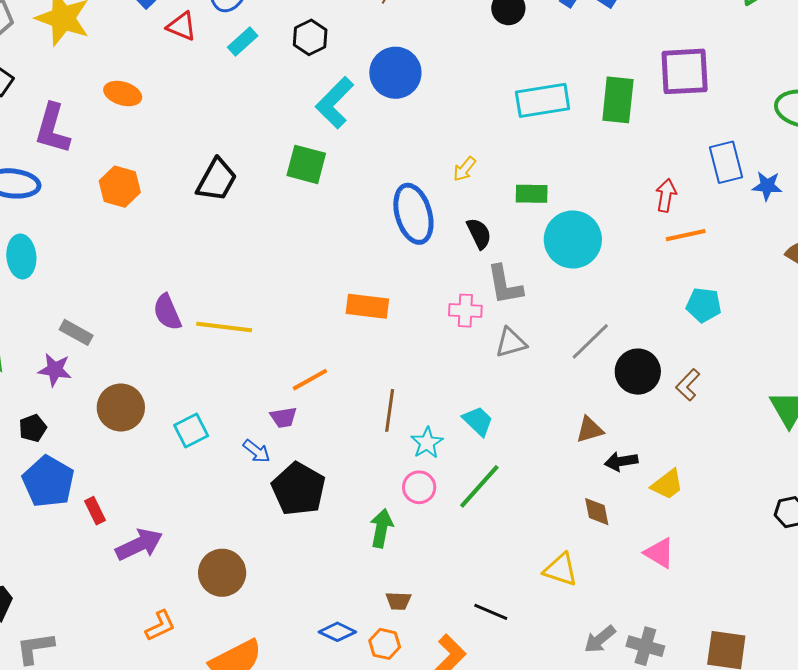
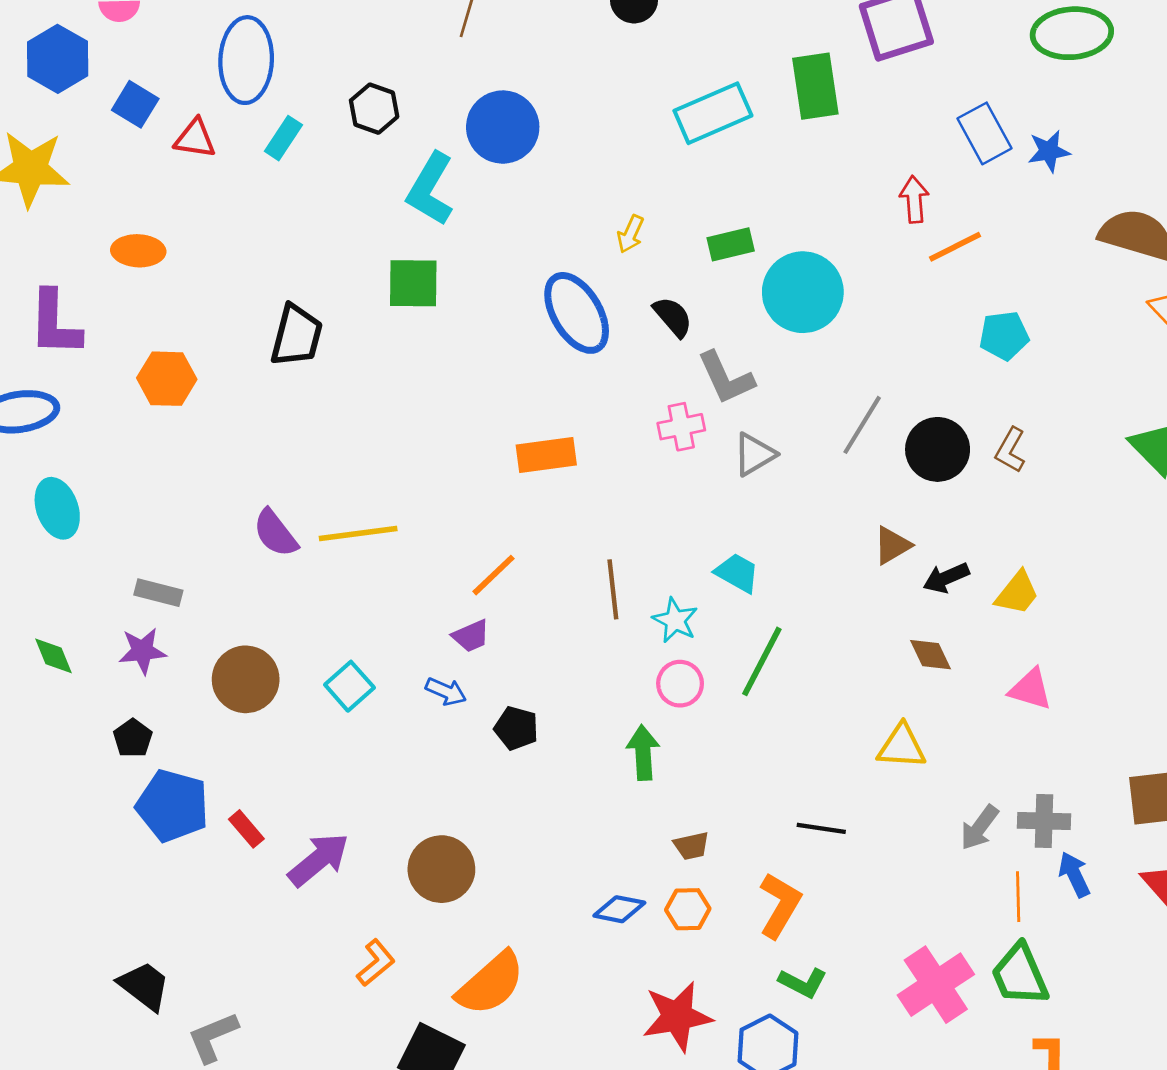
black pentagon: (299, 489) -> (516, 728), size x0.6

